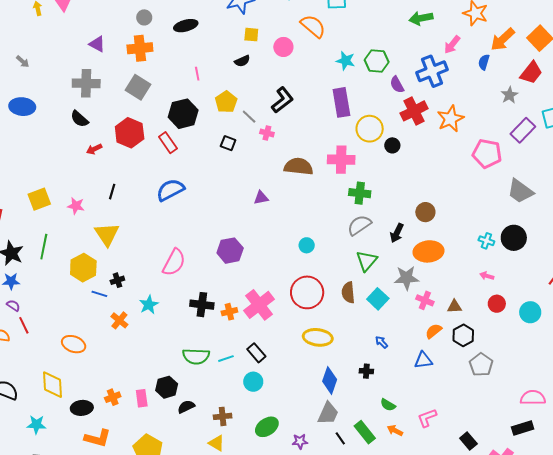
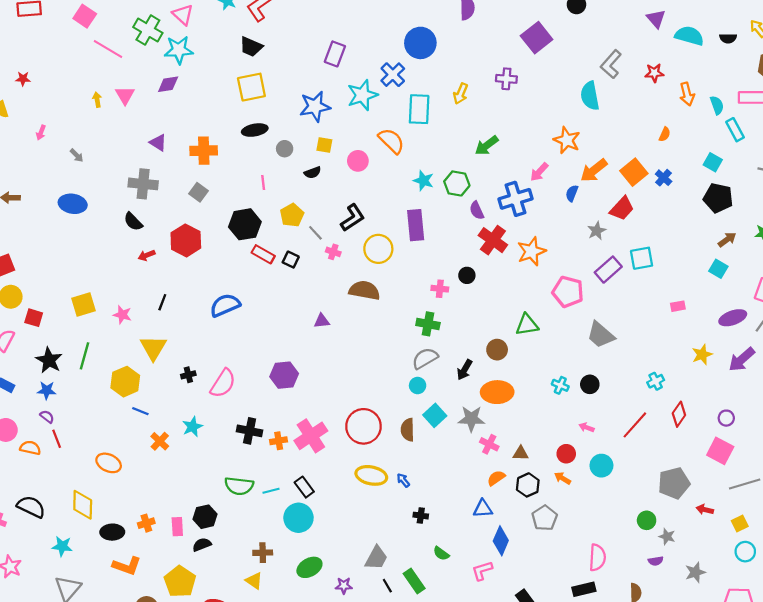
gray circle: (144, 17) -> (285, 149), moved
green arrow: (421, 18) -> (487, 145), moved, turned -30
gray square: (138, 87) -> (199, 192), size x0.7
red cross: (414, 111) -> (493, 240), turned -32
yellow circle: (370, 129) -> (378, 249), moved
red rectangle: (168, 143) -> (263, 254), moved, turned -30
pink cross: (341, 160) -> (440, 289), moved, size x0.6
black circle: (514, 238) -> (590, 384), size x0.7
cyan circle: (307, 245) -> (418, 386), moved
green triangle: (367, 261) -> (527, 325), moved, turned 35
pink arrow: (487, 276) -> (587, 427), moved
black cross: (117, 280) -> (188, 375), moved
cyan square: (378, 299) -> (435, 415), moved
blue arrow: (382, 342) -> (403, 480), moved
blue diamond: (330, 380) -> (501, 541), moved
cyan circle: (253, 382) -> (298, 518), size x1.4
pink semicircle: (533, 398) -> (597, 558), turned 90
black semicircle: (186, 407) -> (202, 545), moved
orange arrow: (395, 430) -> (563, 478), moved

